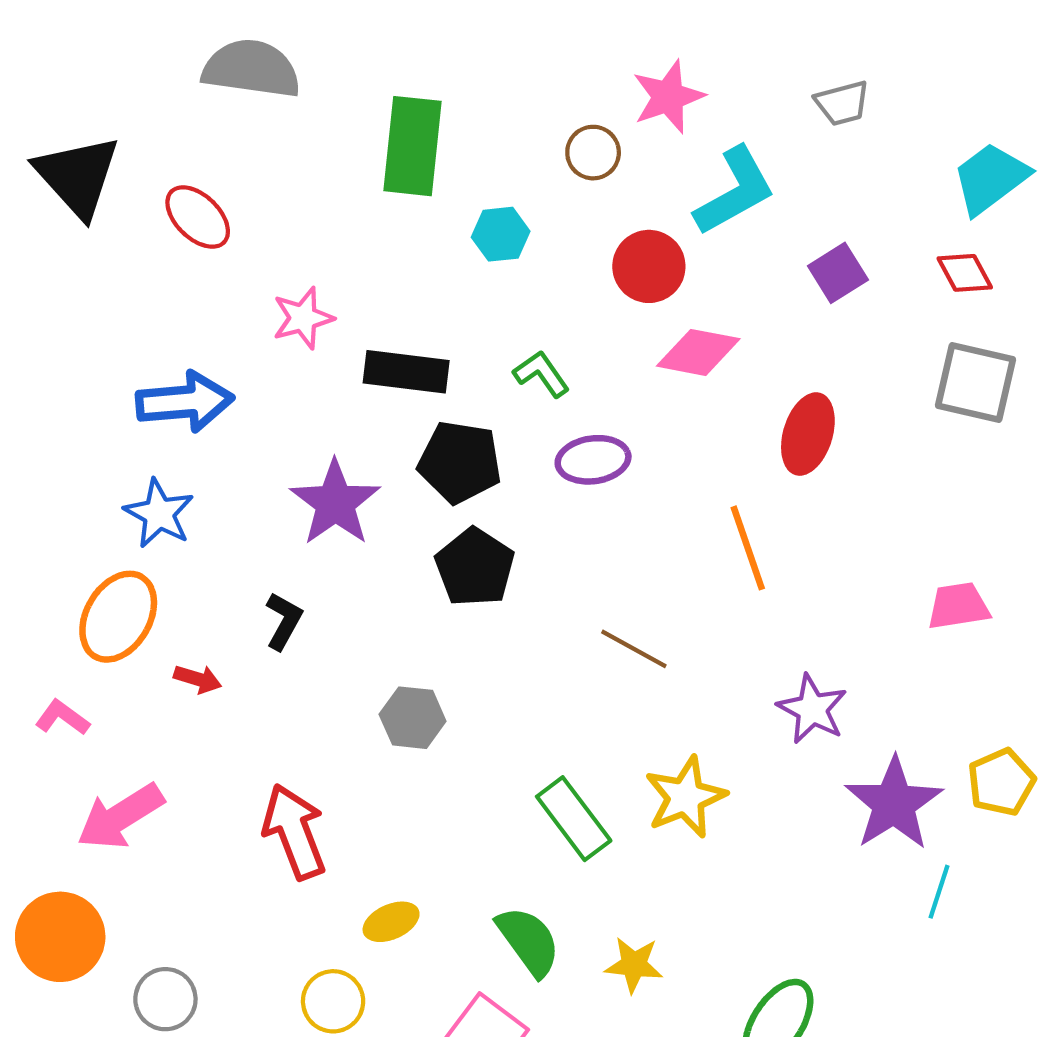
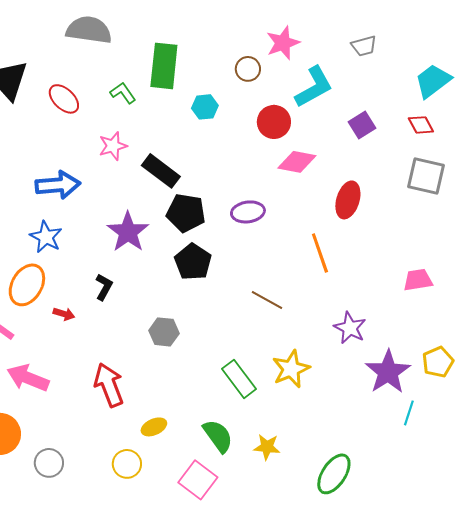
black rectangle: (406, 372) -> (161, 171), turned 30
green L-shape: (541, 374) -> (123, 93), moved
pink arrow: (120, 817) -> (28, 378), turned 54

